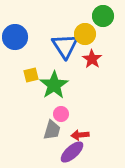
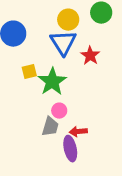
yellow circle: (85, 34) -> (68, 20), moved
purple ellipse: (72, 152) -> (70, 149), turned -60

